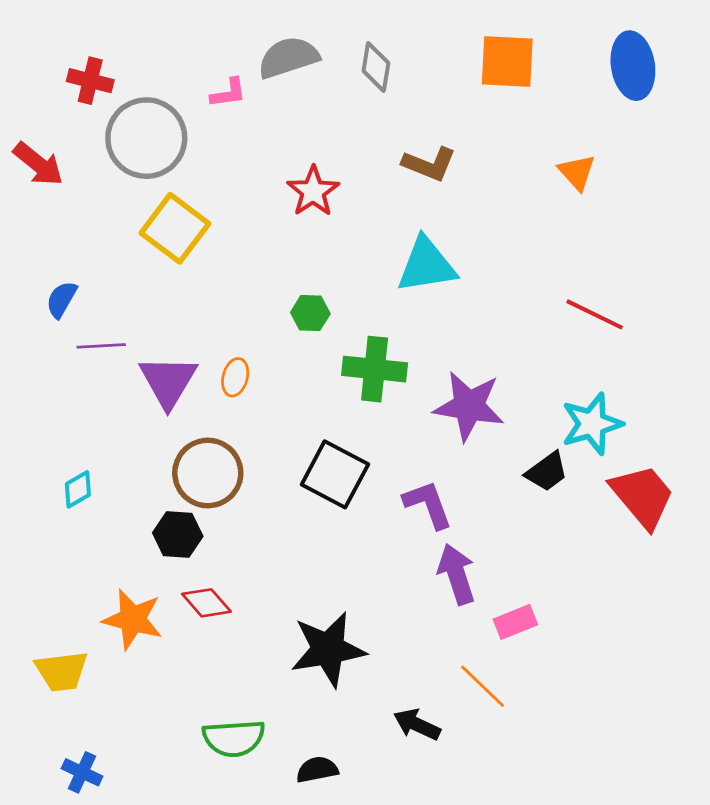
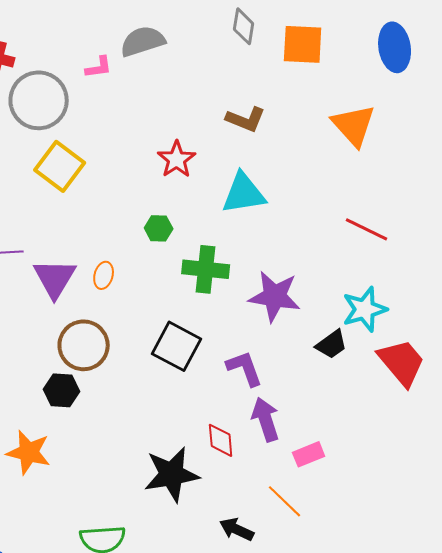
gray diamond: (376, 67) -> (244, 26), moved
orange triangle: (577, 172) -> (354, 125), size x1.6
red star: (313, 191) -> (177, 159), moved
red diamond: (206, 603) -> (221, 440), moved, turned 36

